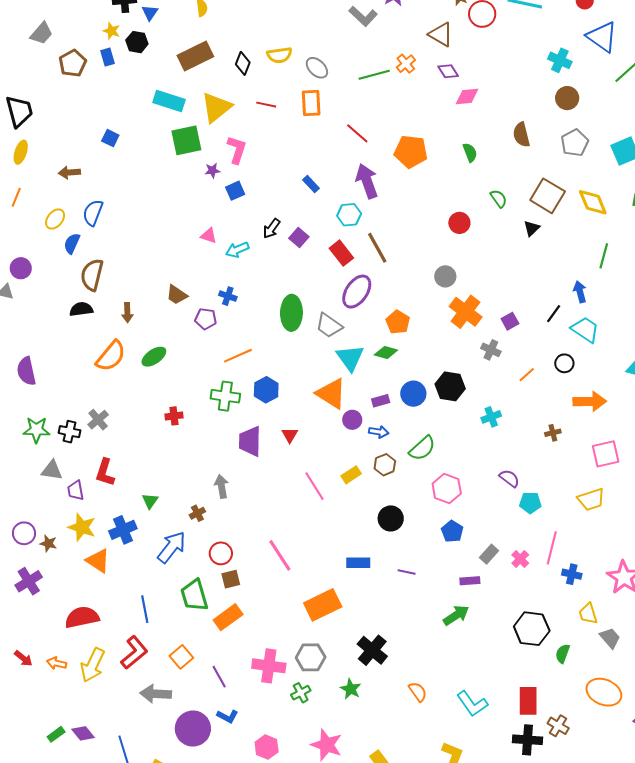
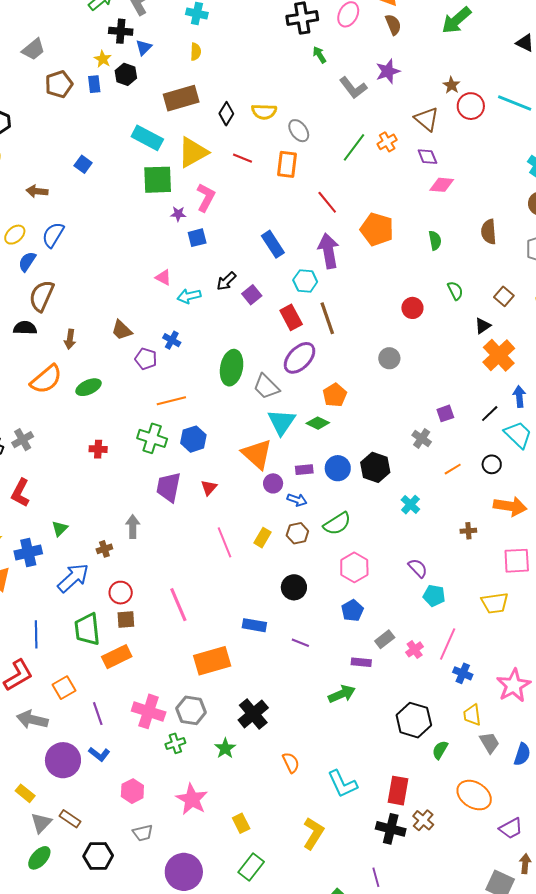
green line: (374, 75) -> (354, 147), turned -48
blue rectangle: (311, 184) -> (273, 244), size x1.5
brown square: (548, 196) -> (504, 296), size x0.6
orange cross: (466, 312) -> (499, 355), moved
cyan cross: (491, 417) -> (410, 505), turned -36
yellow rectangle: (351, 475) -> (262, 538), turned -36

